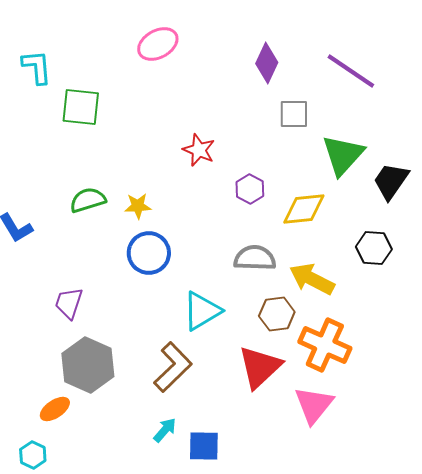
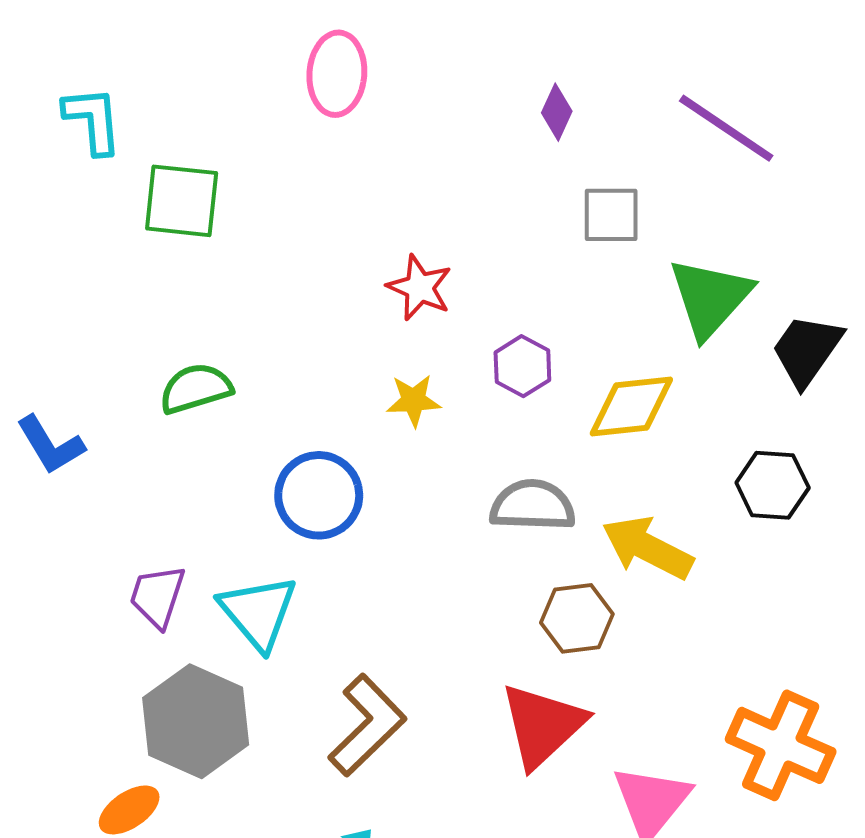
pink ellipse: (158, 44) -> (337, 74), turned -57
purple diamond: (267, 63) -> (557, 112), size x0.7
yellow star: (138, 206) -> (413, 401), moved
cyan triangle: (202, 311) -> (258, 612), moved, turned -39
orange cross: (325, 345) -> (781, 745), moved

